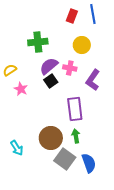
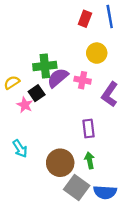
green cross: (38, 42) -> (45, 66), moved
black square: (51, 81) -> (37, 93), moved
purple rectangle: (75, 109) -> (88, 129), size x0.7
cyan arrow: (17, 148) -> (20, 149), moved
blue semicircle: (89, 163) -> (105, 192), turned 114

